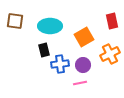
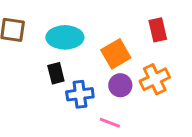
purple circle: (83, 65) -> (120, 85), moved
pink line: (80, 83) -> (110, 123), turned 32

